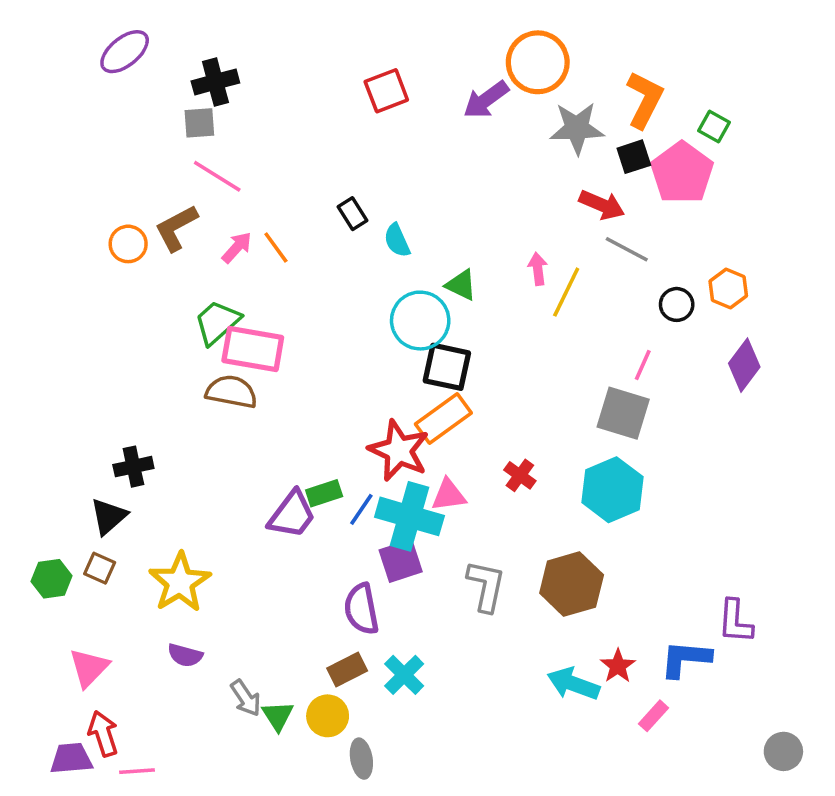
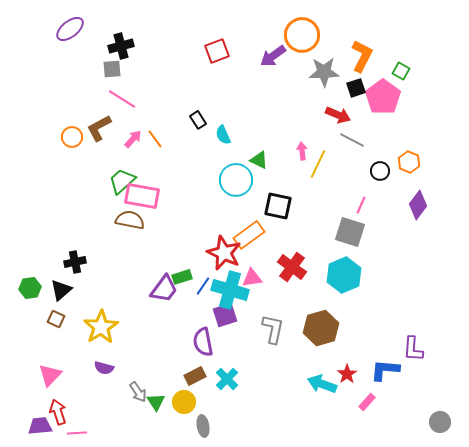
black square: (447, 367) -> (278, 206), moved
red cross: (520, 475) -> (292, 267), size x1.6
green hexagon: (52, 579) -> (30, 288), moved

